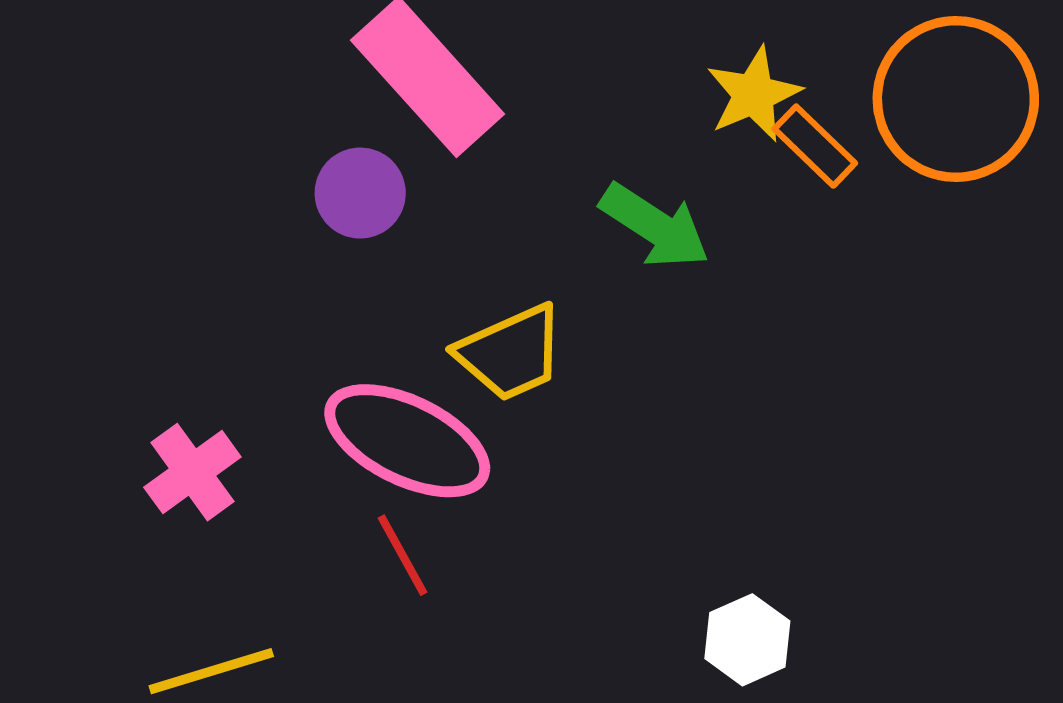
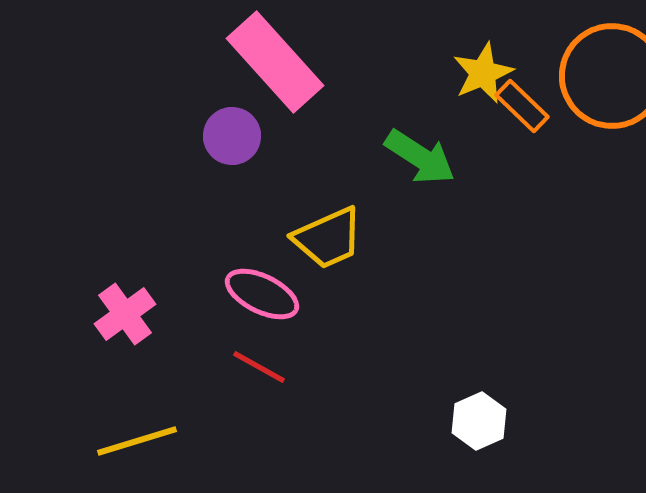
pink ellipse: (407, 441) -> (262, 294), size x0.7
red line: (403, 555) -> (259, 367), turned -32

